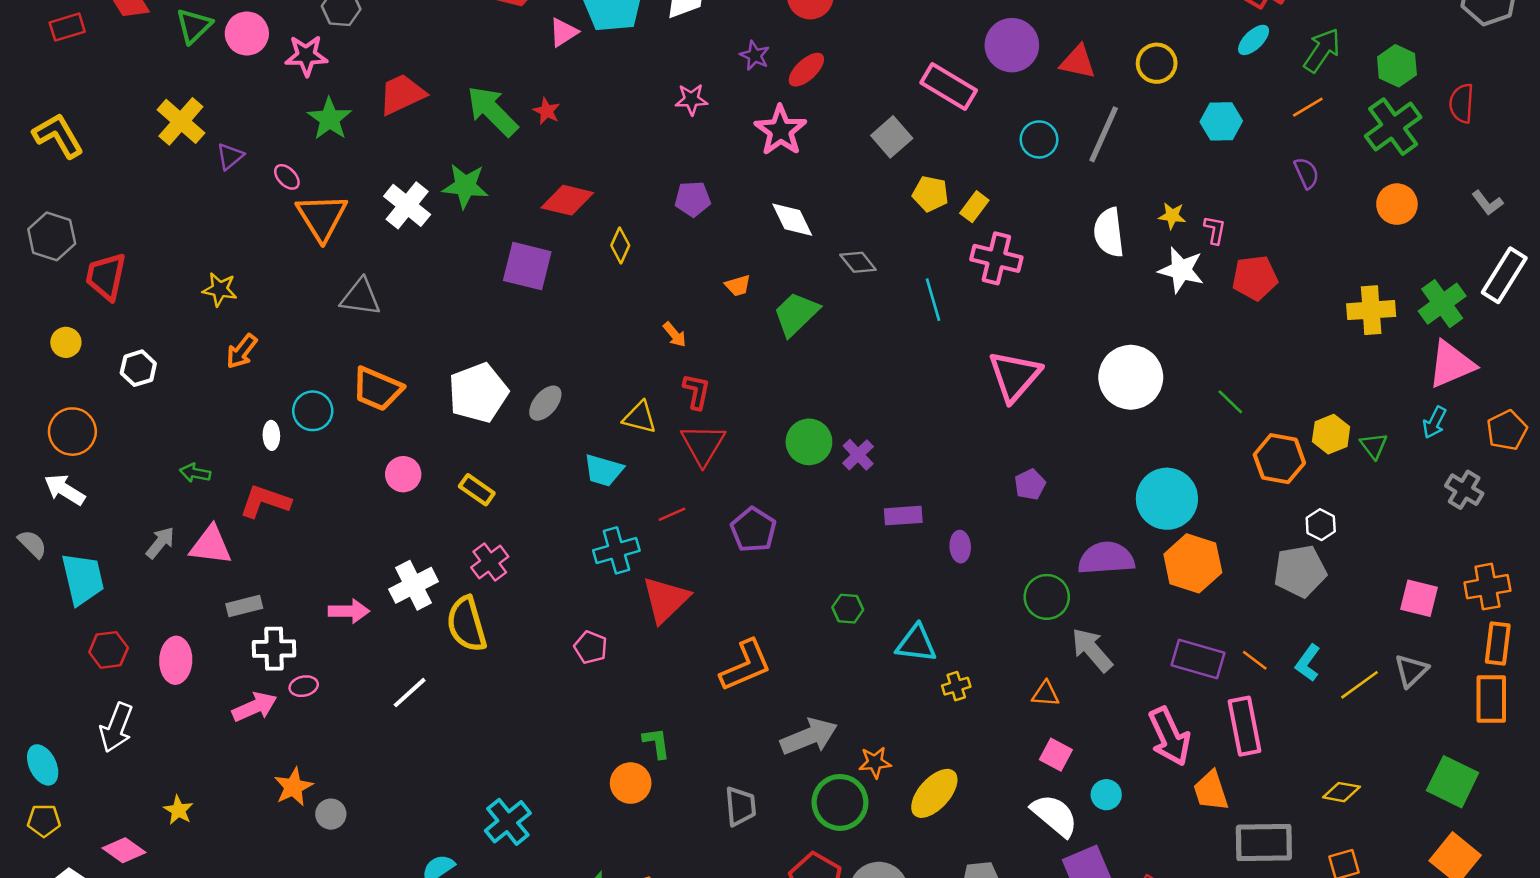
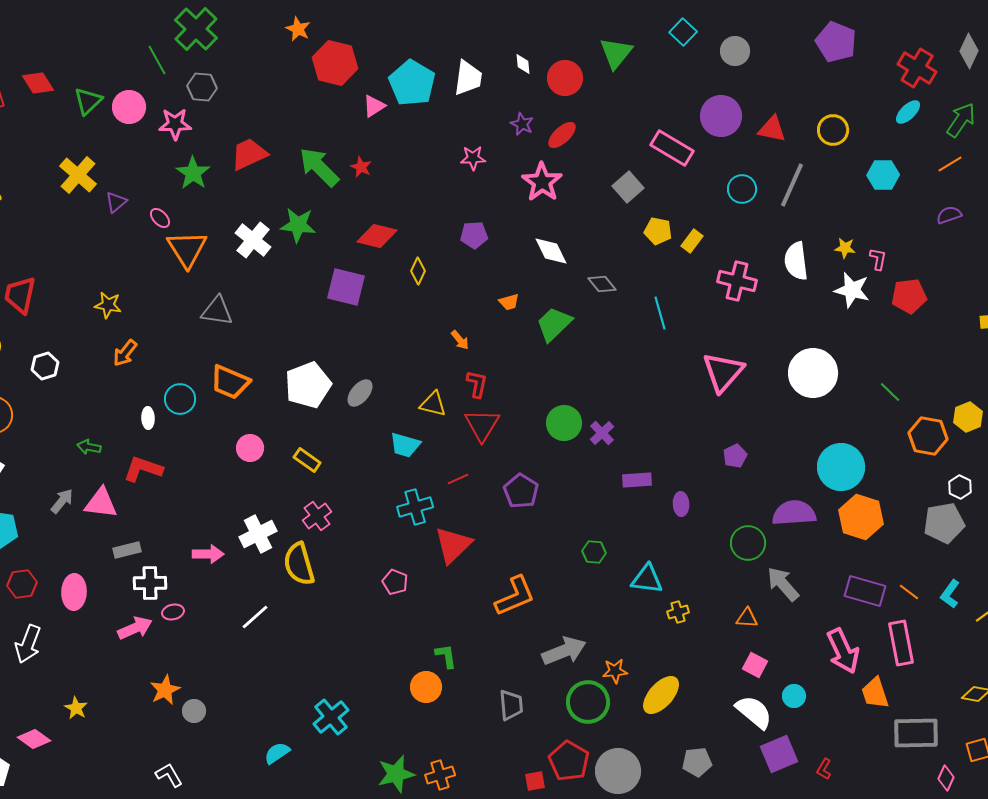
purple semicircle: (1307, 173) -> (949, 215), turned -85
pink cross: (996, 258) -> (737, 281), moved

